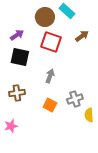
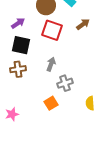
brown cross: (17, 93) -> (18, 69), moved
gray cross: (75, 99) -> (65, 83), moved
orange square: (50, 105) -> (51, 103), moved, turned 32

